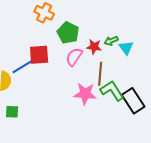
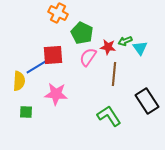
green L-shape: (112, 91) -> (109, 116), moved
pink star: (85, 94) -> (56, 94), moved

